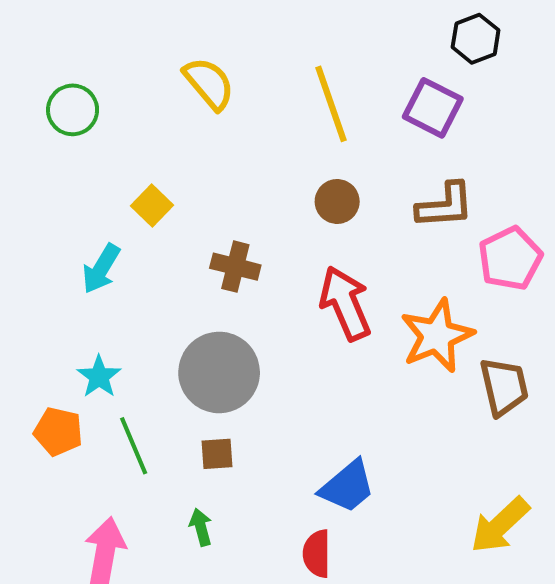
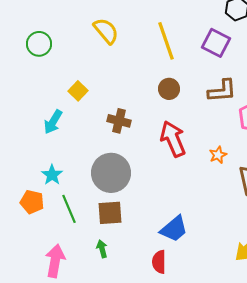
orange star: (437, 336) -> (218, 155), size x0.5
brown square: (217, 454) -> (110, 213), size x1.5

